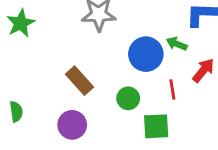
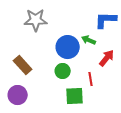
red line: (172, 89) -> (91, 79), moved
green circle: (128, 98) -> (63, 71), moved

